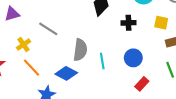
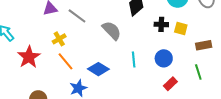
yellow square: (161, 23) -> (181, 29), moved
gray line: (48, 29) -> (77, 16), moved
gray semicircle: (80, 50) -> (112, 31), moved, turned -55

